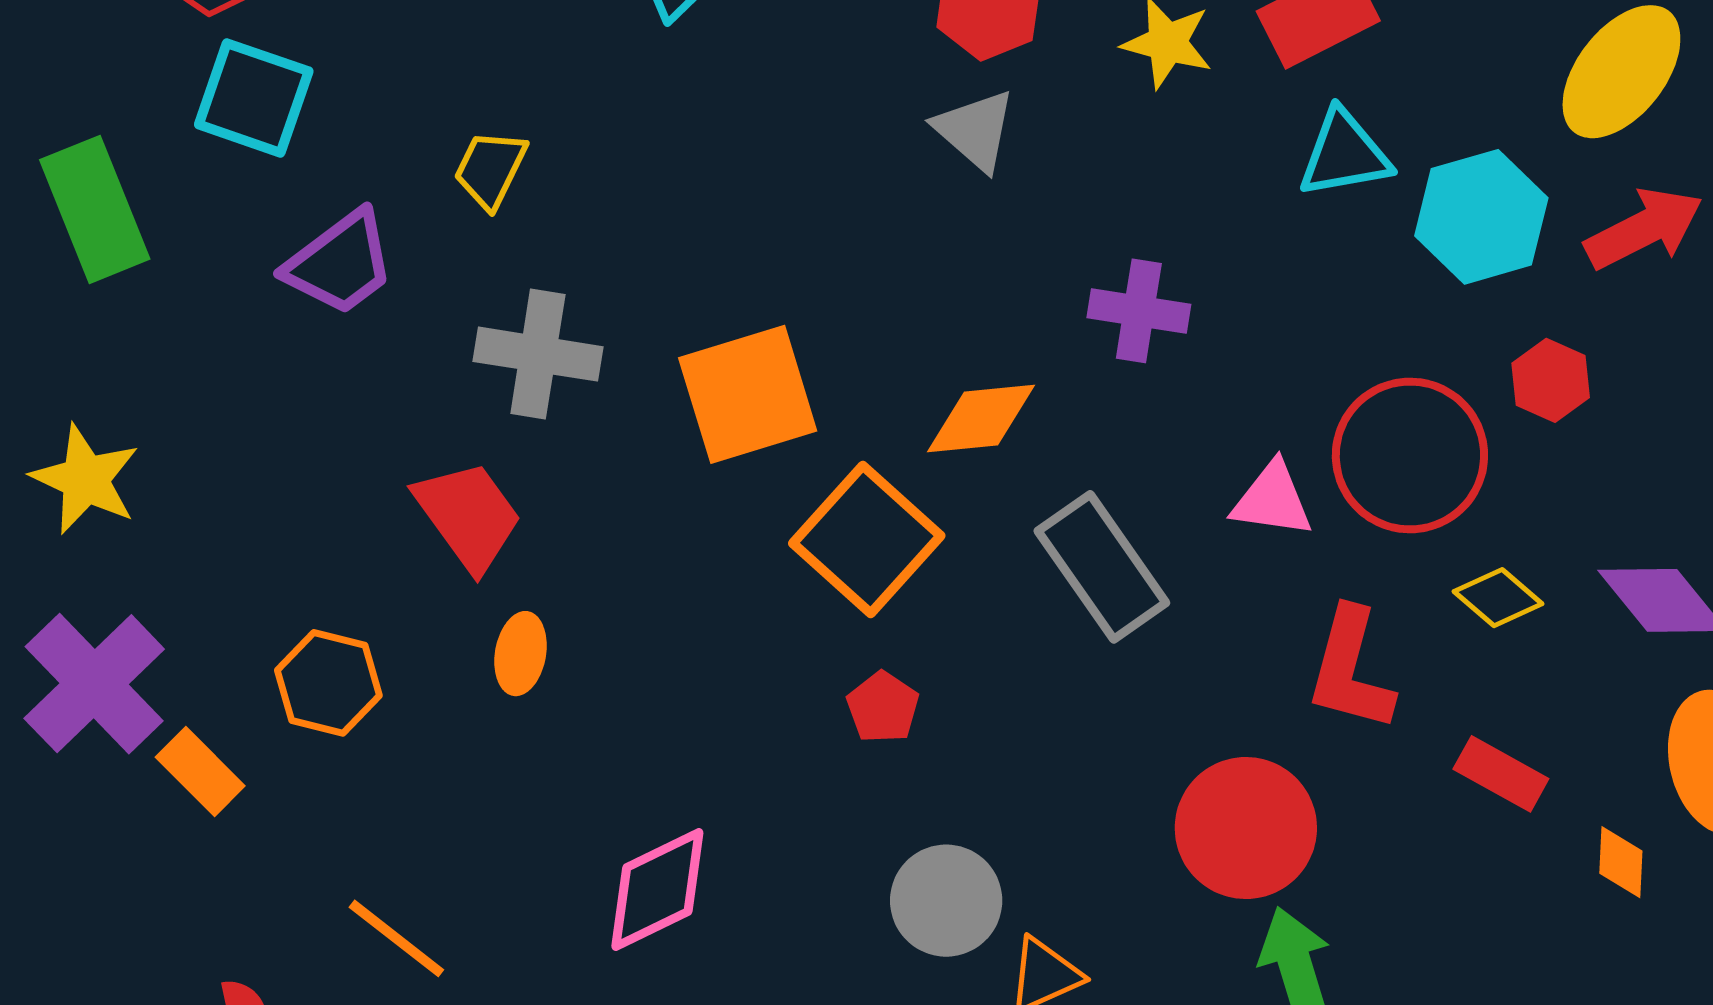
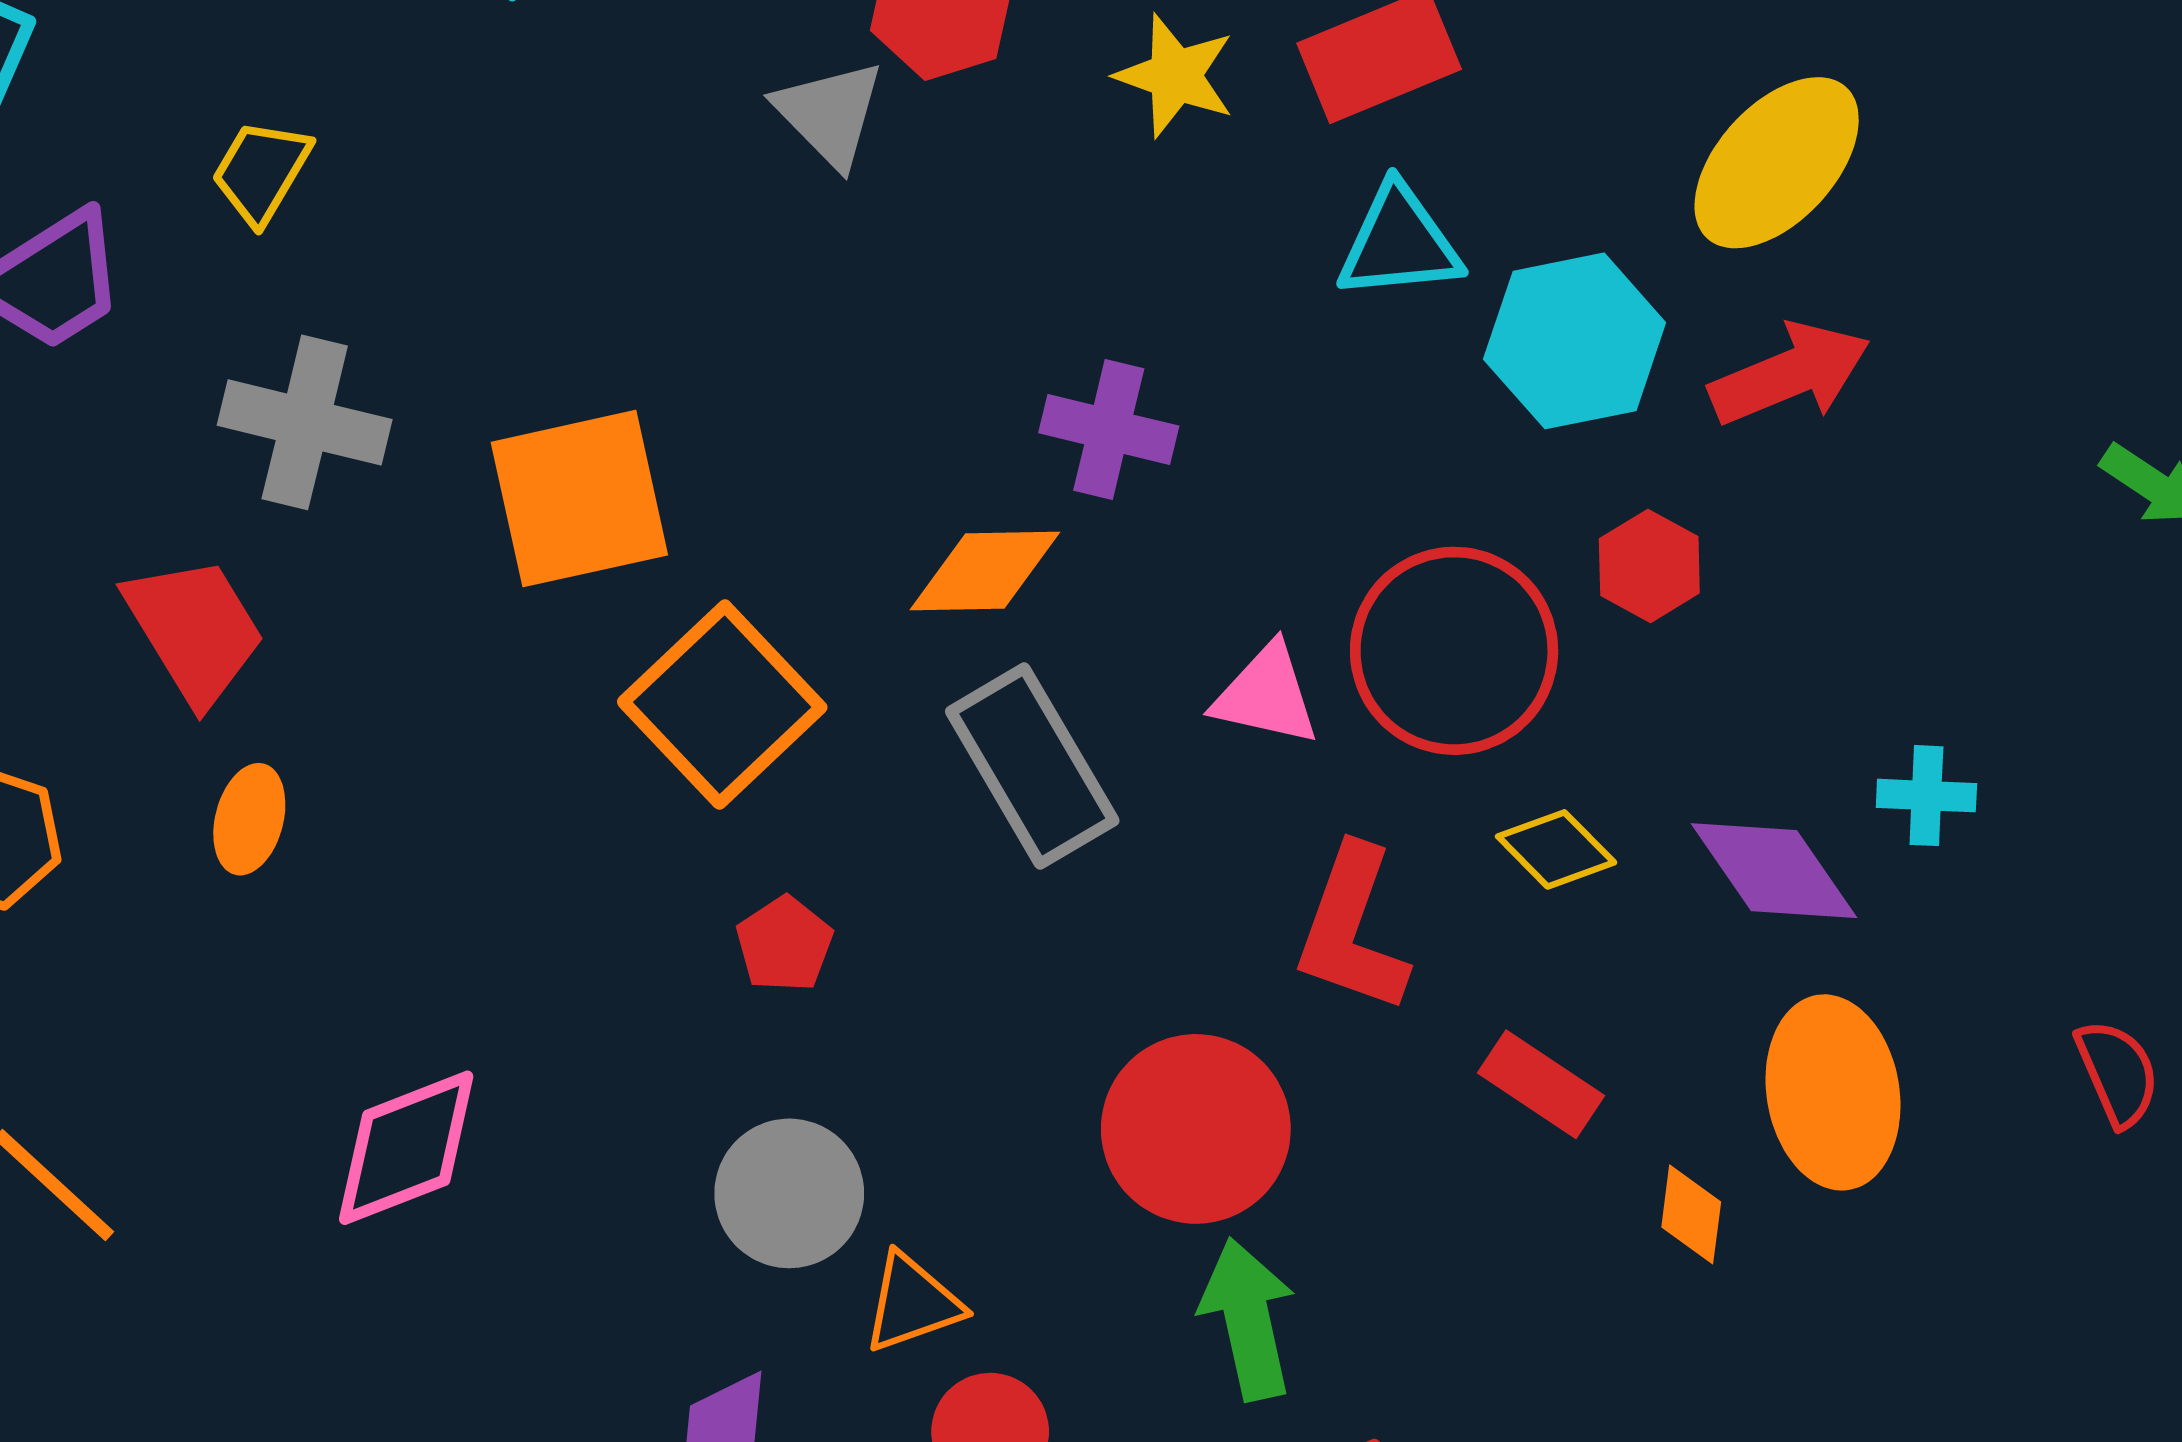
gray triangle: (975, 130) -> (830, 114), moved
orange diamond: (981, 419) -> (985, 571), moved
red pentagon: (883, 707) -> (784, 944), moved

